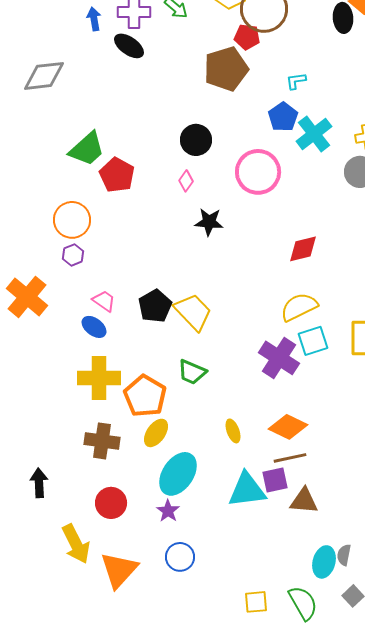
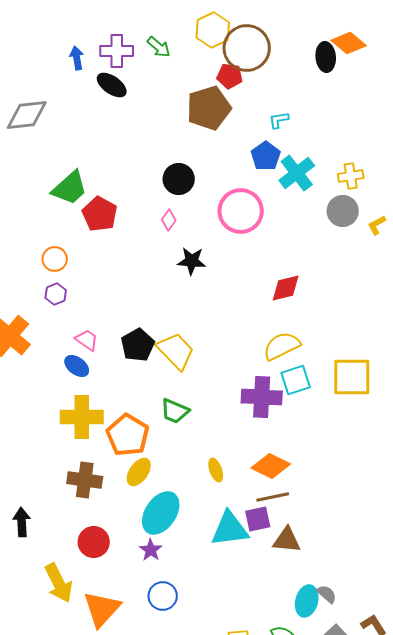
orange circle: (72, 220) -> (55, 259), size x0.7
purple cross: (279, 358) -> (262, 397), turned -30
gray semicircle: (344, 555) -> (327, 594), turned 120

